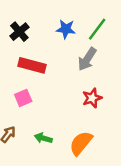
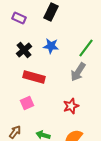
blue star: (66, 29) -> (51, 46), moved
red star: (92, 98) -> (71, 106), moved

